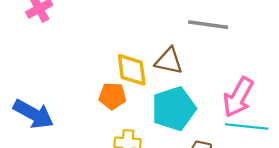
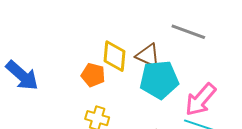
cyan pentagon: (174, 109) -> (159, 80), moved

